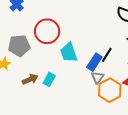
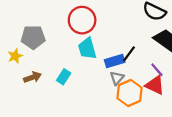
red circle: (47, 31) -> (82, 20), moved
blue rectangle: (94, 62) -> (115, 61), turned 36
brown arrow: (30, 79) -> (32, 77), moved

